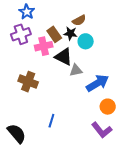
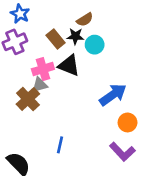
pink cross: (44, 46) -> (43, 69), moved
gray triangle: (76, 70) -> (40, 85), moved
brown cross: (28, 82) -> (28, 99), turned 30

